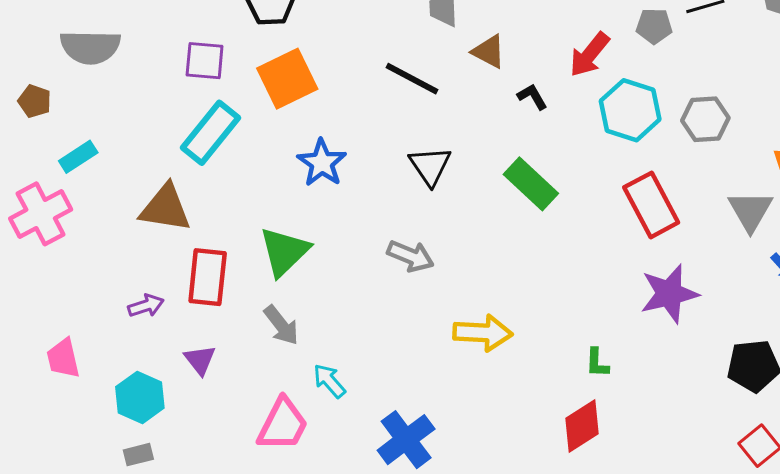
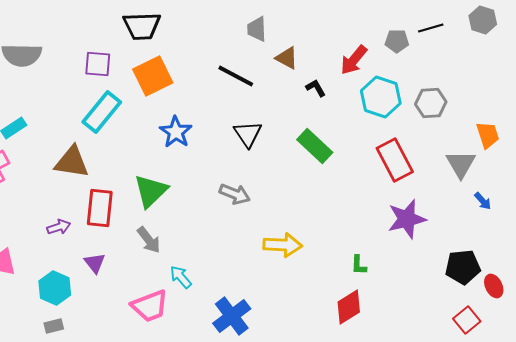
pink trapezoid: (283, 425) -> (150, 306), turned 42

